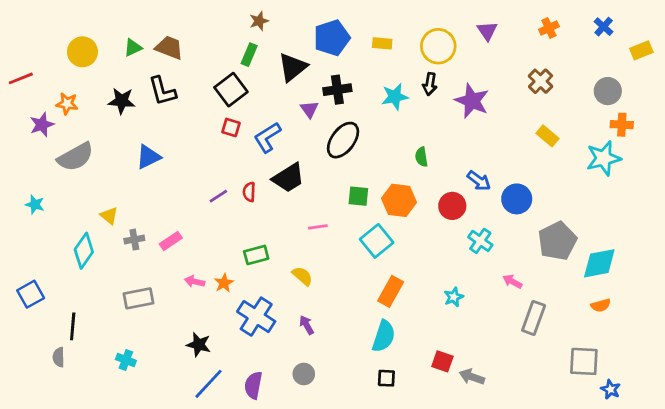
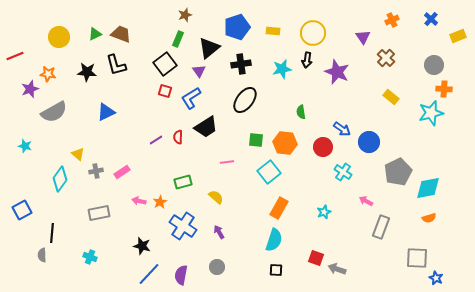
purple triangle: (487, 31) -> (363, 37), moved
purple triangle: (309, 109) -> (199, 71), moved

